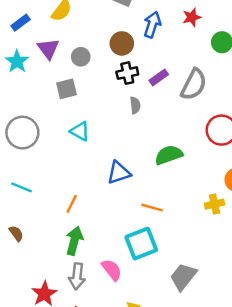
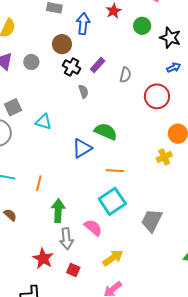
black cross: (127, 73) -> (72, 67), turned -36
gray semicircle: (194, 84) -> (125, 75), moved, size x0.6
gray square: (67, 89) -> (13, 107), moved
green semicircle: (169, 155) -> (106, 132), moved, turned 55
orange line: (72, 204) -> (39, 183), moved

